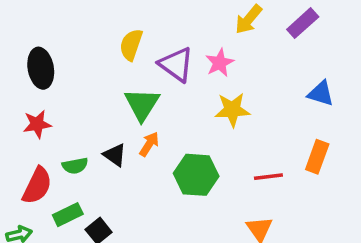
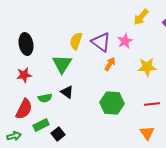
yellow semicircle: (131, 45) -> (76, 41), moved
green triangle: (142, 104) -> (62, 64), moved
yellow star: (232, 110) -> (147, 67), moved
orange arrow: (149, 144) -> (110, 64), moved

